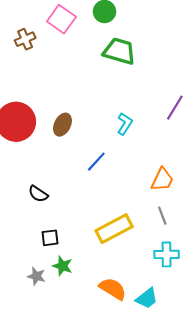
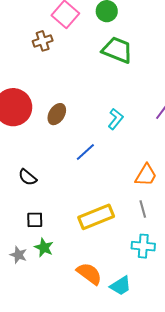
brown cross: (25, 39) -> (43, 41), moved

